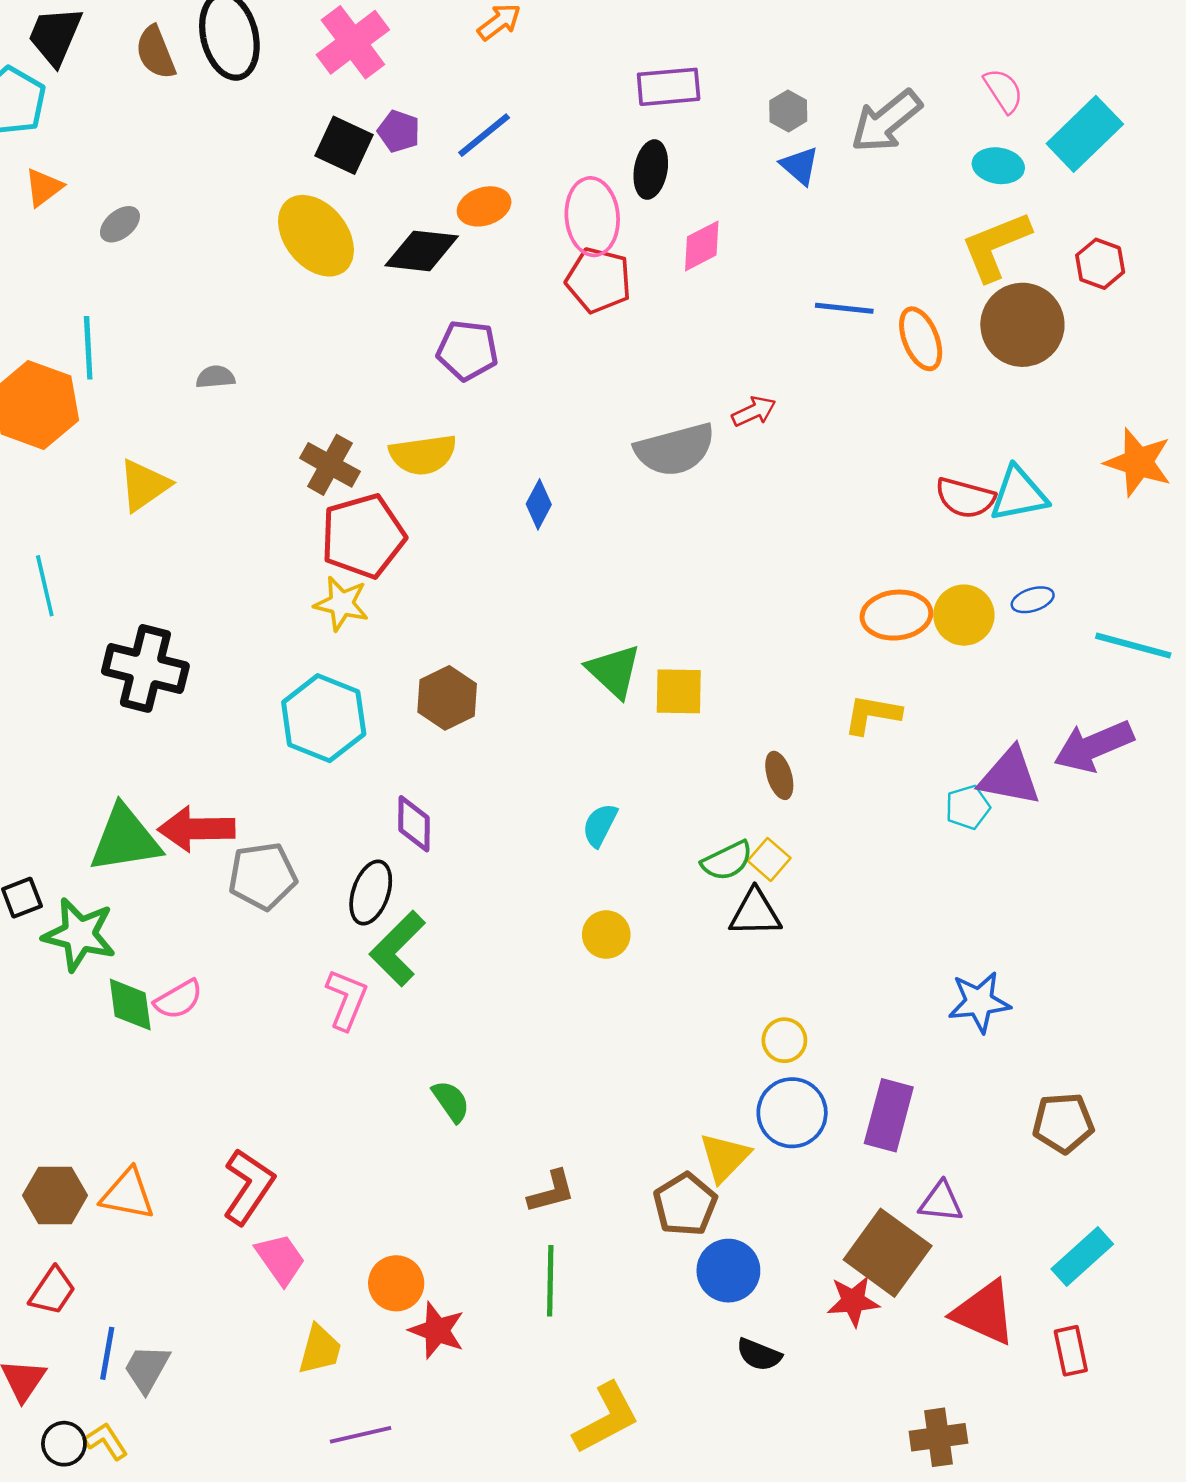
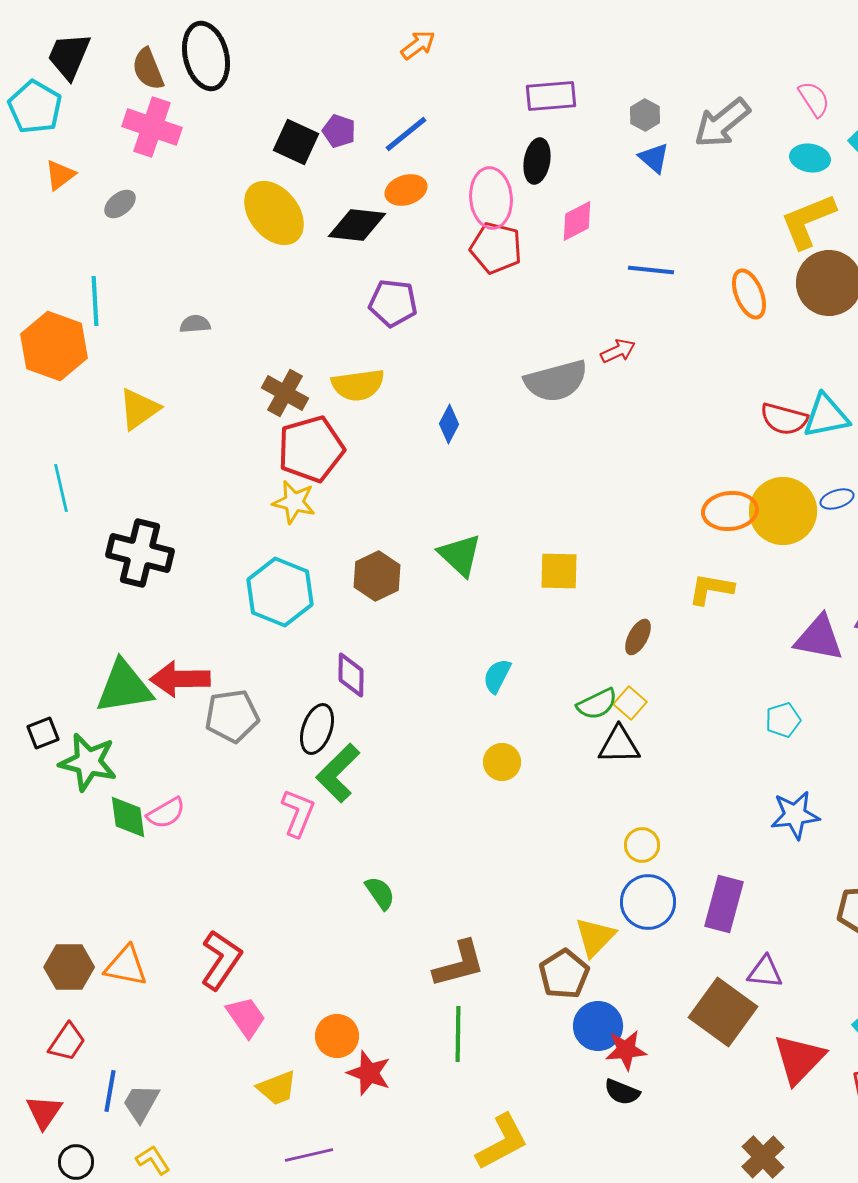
pink cross: (353, 42) -> (152, 127), moved, turned -34
blue line: (844, 308) -> (651, 270), moved
yellow circle: (964, 615) -> (783, 511), size x1.4
green triangle: (614, 671) -> (460, 555), moved
brown ellipse: (779, 775) -> (638, 637), turned 45
cyan pentagon: (968, 807) -> (783, 720), moved
brown L-shape: (551, 1192) -> (459, 964), size x1.4
red star: (853, 1301) -> (626, 1050), moved
red triangle: (984, 1313) -> (799, 1059), turned 50
yellow trapezoid: (320, 1349) -> (277, 1088), turned 54
brown cross: (938, 1437) -> (763, 1157), turned -36
yellow L-shape: (106, 1441) -> (153, 1160), moved

